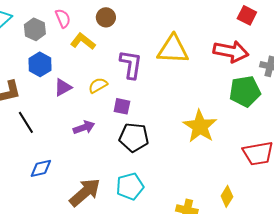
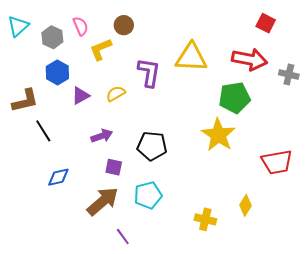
yellow L-shape: (83, 41) -> (101, 49), turned -60
green pentagon: (245, 91) -> (235, 98), moved
purple square: (122, 106) -> (114, 167), moved

